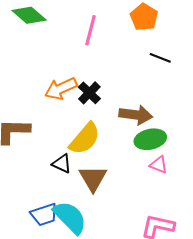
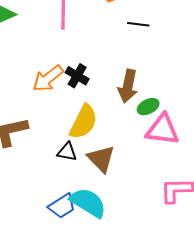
brown arrow: (136, 115) -> (128, 86), turned 108
green ellipse: (150, 139) -> (148, 107), size x0.7
pink triangle: (159, 165) -> (162, 130), size x1.8

